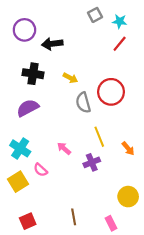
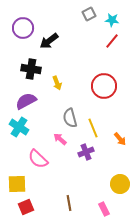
black arrow: (52, 44) -> (49, 41), turned -30
yellow arrow: (70, 78) -> (57, 83), moved, turned 40
gray semicircle: (83, 103) -> (70, 118), moved
cyan cross: (20, 148) -> (19, 127), moved
pink semicircle: (40, 170) -> (38, 159), size x1.5
yellow square: (18, 182) -> (17, 184), moved, turned 30

